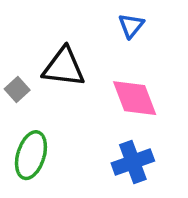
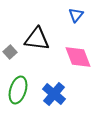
blue cross: (133, 162) -> (54, 94), moved, turned -30

